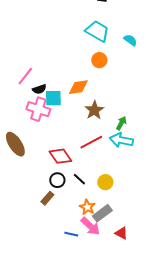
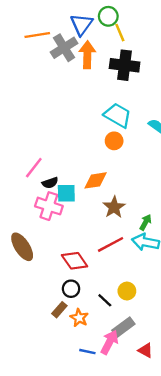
orange circle: (99, 60) -> (114, 141), moved
black line: (79, 179) -> (105, 300), moved
orange star: (87, 207) -> (79, 318), moved
pink arrow: (90, 226) -> (109, 342), turned -105

